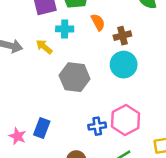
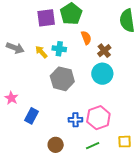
cyan cross: (65, 29) -> (59, 49), moved
brown cross: (122, 36) -> (104, 51), turned -32
pink star: (17, 136) -> (11, 98), moved

